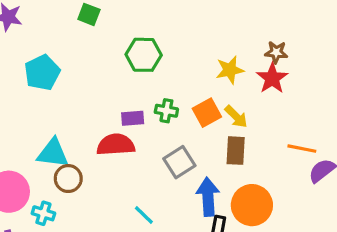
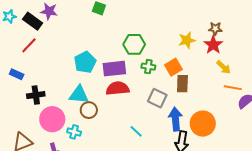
green hexagon: (144, 55) -> (134, 44), moved
cyan pentagon: (42, 73) -> (85, 62), moved
yellow arrow: (236, 117) -> (224, 67), moved
purple rectangle: (133, 118) -> (114, 69), moved, size x1.6
brown rectangle: (236, 151) -> (182, 84), moved
gray square: (179, 162) -> (157, 98), turned -30

